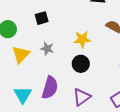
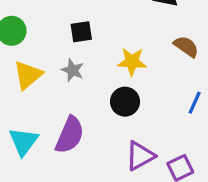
black square: (42, 18) -> (81, 32), moved
purple triangle: (82, 97) -> (140, 156), moved

